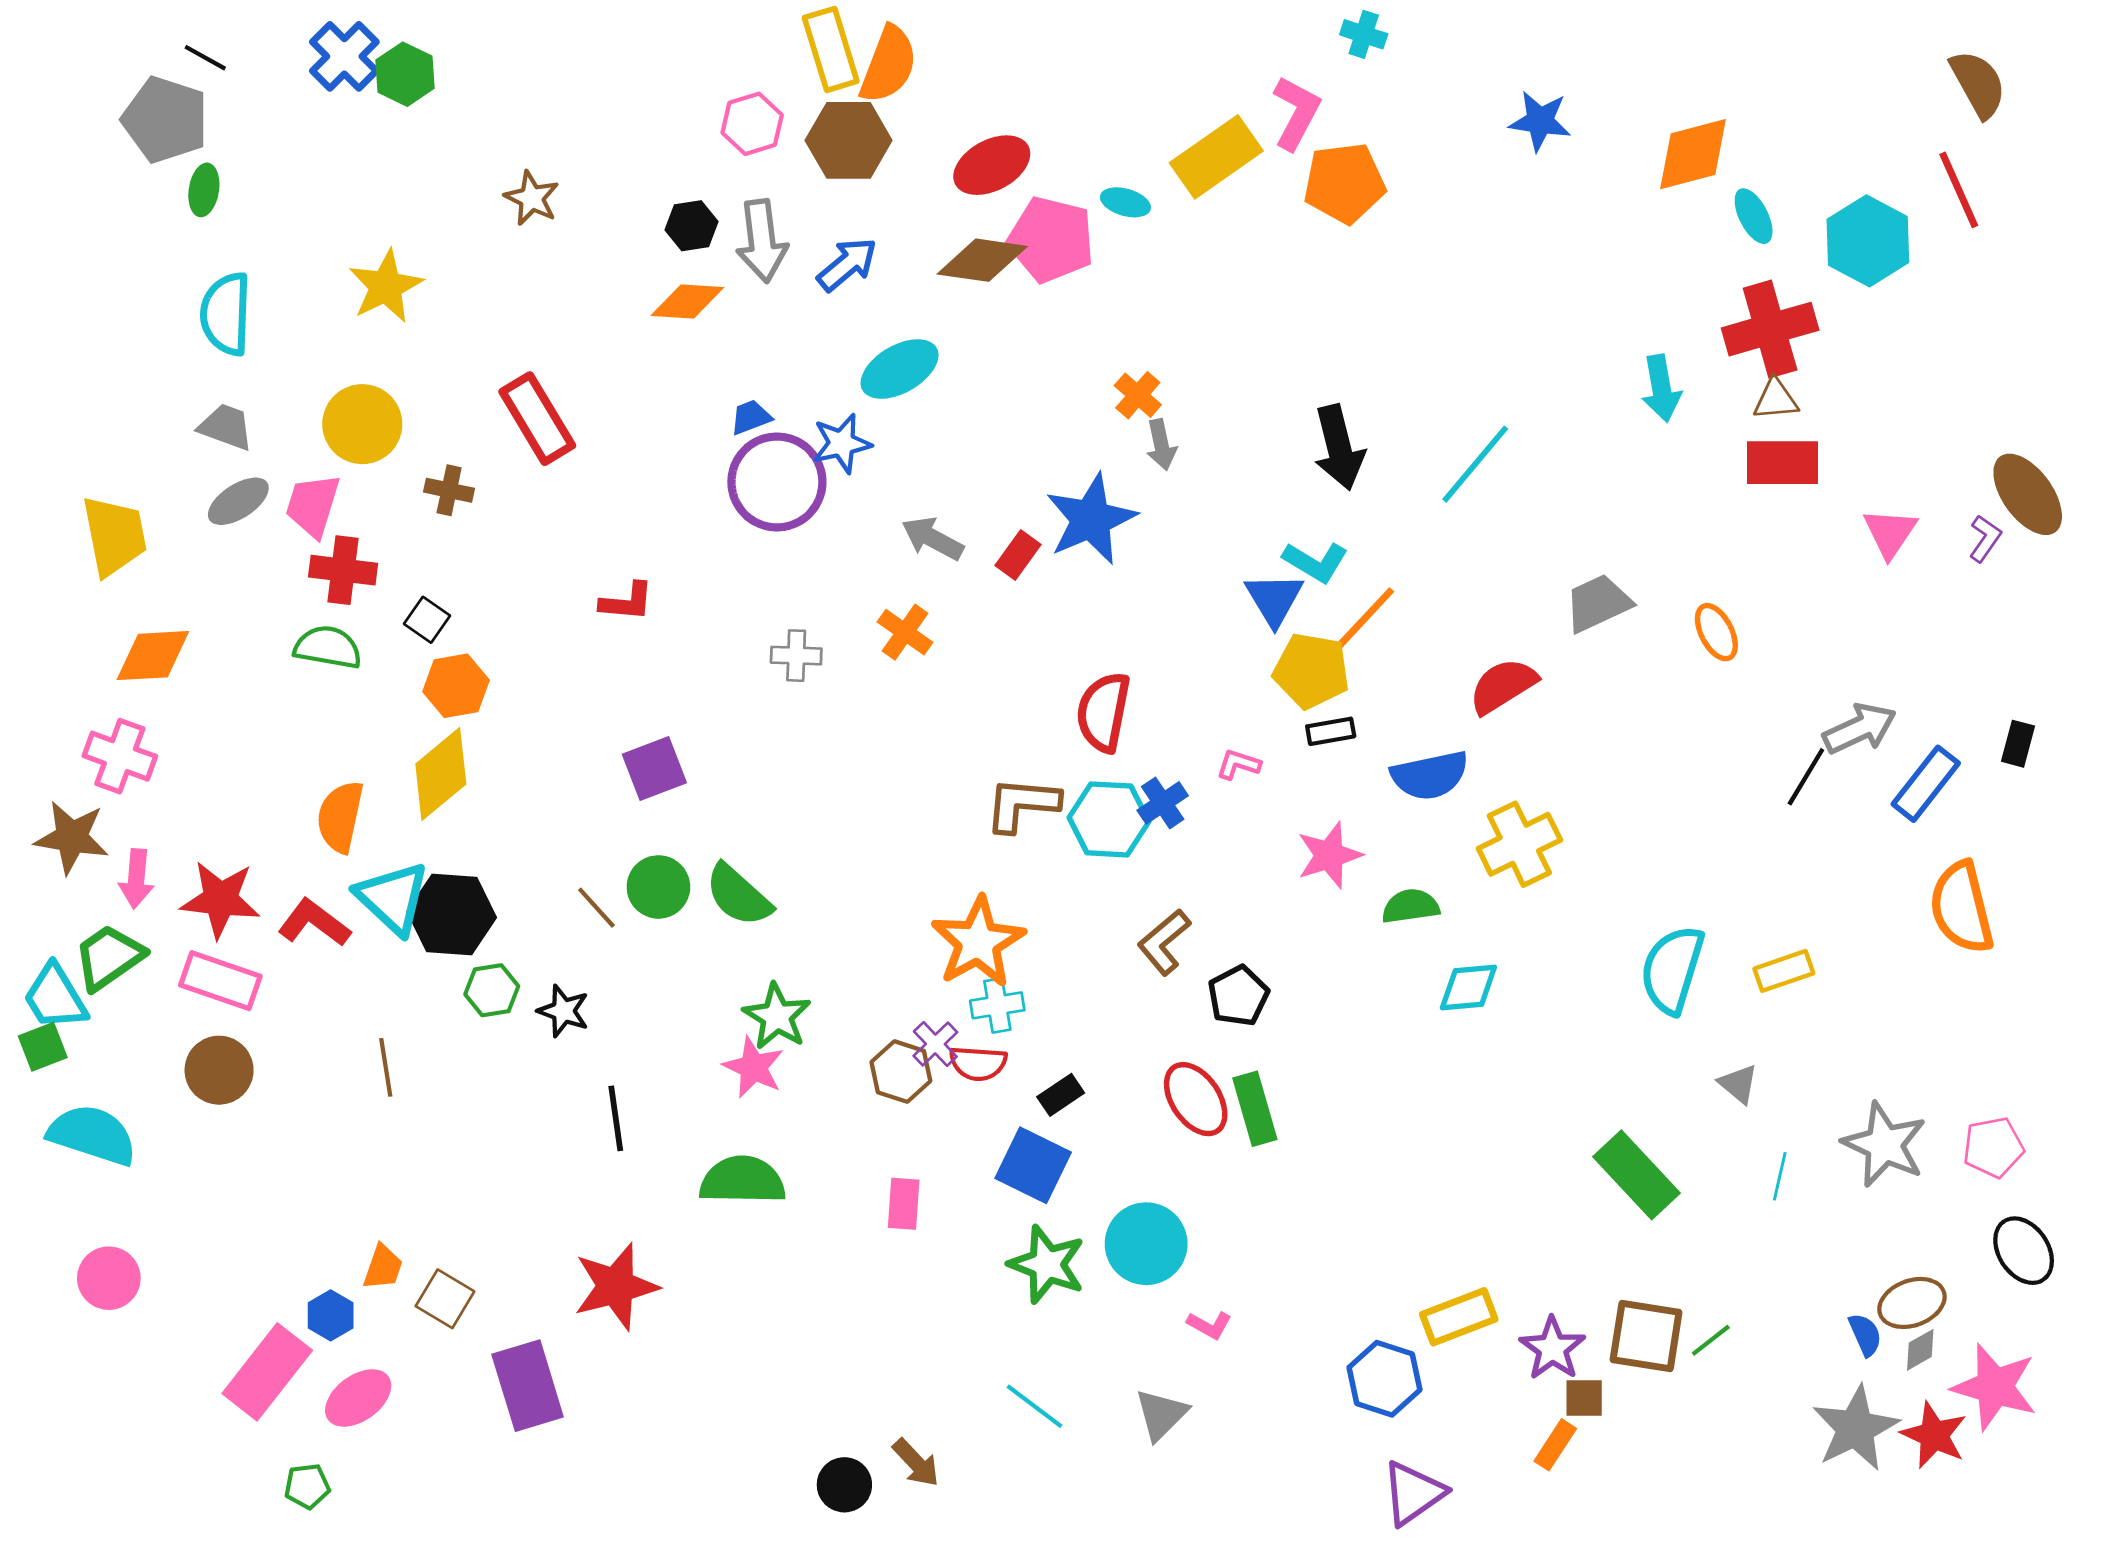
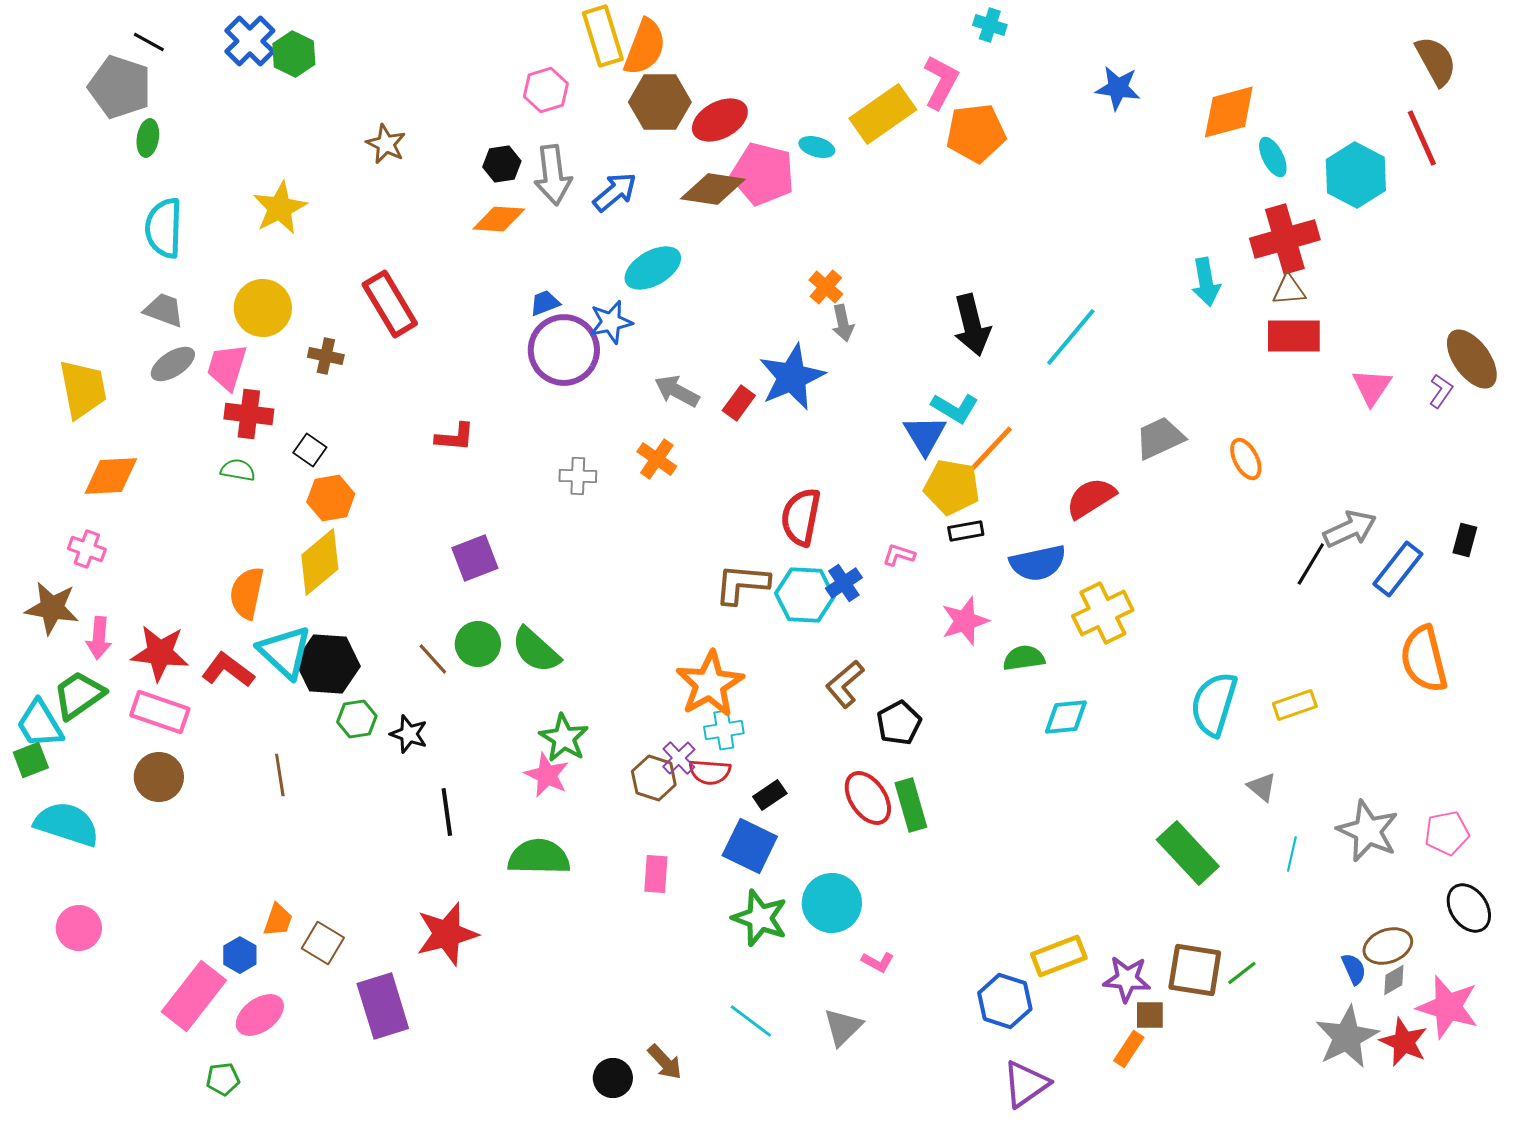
brown hexagon: (849, 140) -> (660, 102), moved
green semicircle: (328, 647) -> (238, 470), size x0.7
pink cross: (120, 756) -> (87, 549), size x0.7
purple star: (1552, 1348) -> (1127, 979), turned -30

